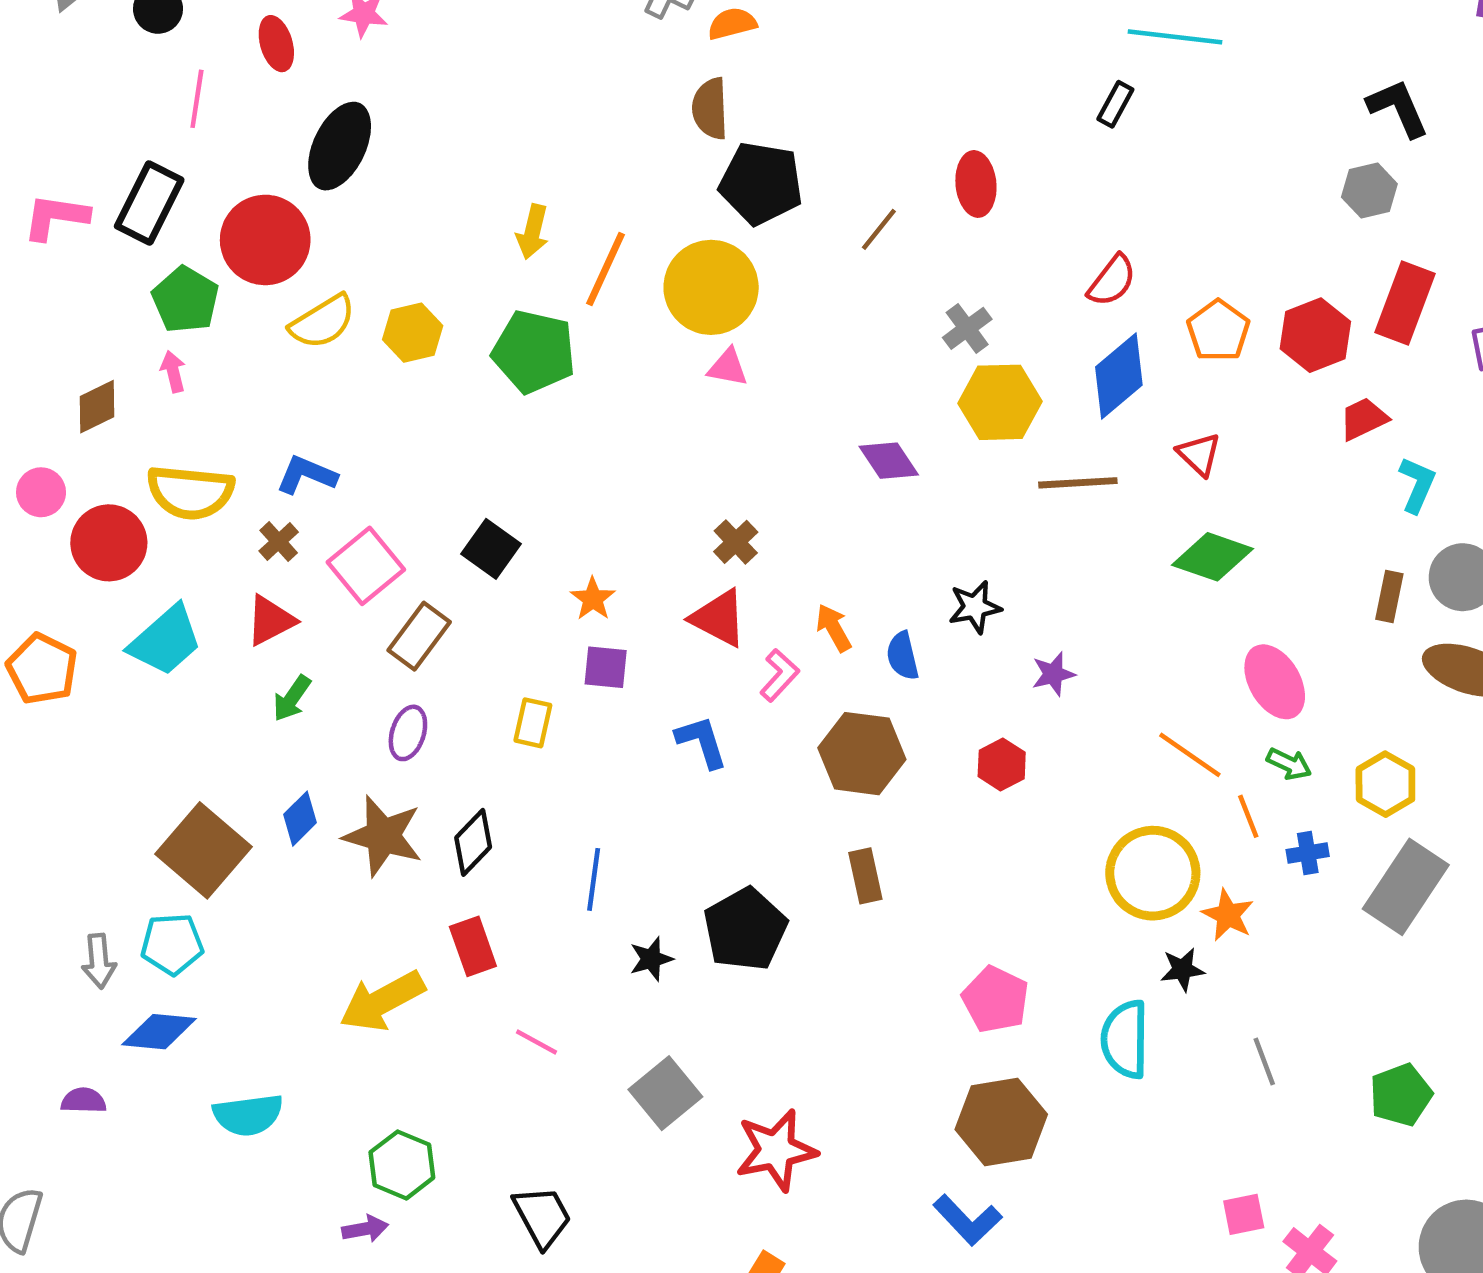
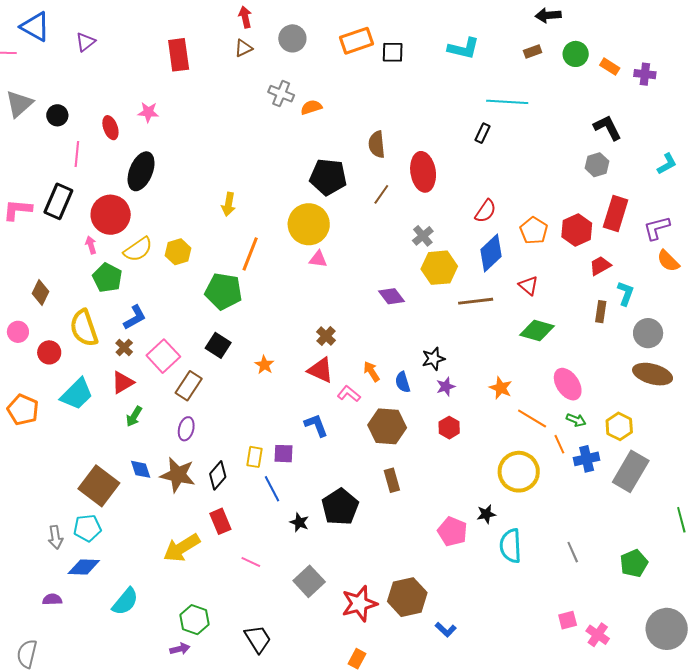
brown semicircle: (710, 109) -> (377, 144), moved
red ellipse: (976, 184) -> (423, 172), size x1.4
orange line: (606, 269) -> (250, 254), moved
green pentagon: (186, 300) -> (107, 278), moved
green pentagon: (534, 352) -> (223, 291), moved
pink arrow: (173, 372) -> (91, 245), moved
brown diamond: (97, 407) -> (40, 293), turned -35
blue L-shape: (307, 475) -> (135, 317), turned 132
yellow semicircle: (190, 492) -> (84, 328), turned 69
red circle: (109, 543) -> (49, 352), size x0.7
brown rectangle: (1389, 596) -> (601, 312), moved
purple square: (606, 667) -> (283, 454), moved
purple star: (1053, 674) -> (446, 387), moved
pink L-shape: (779, 675) -> (349, 394), turned -90
yellow rectangle: (533, 723) -> (255, 457), moved
blue diamond: (300, 819) -> (141, 469), turned -60
blue cross: (1308, 853) -> (587, 459), size x1.4
blue line: (594, 879) -> (272, 489), turned -32
orange star: (1228, 915) -> (501, 388), moved
black star: (651, 959) -> (299, 522), turned -30
black star: (1182, 970) -> (486, 514), moved
cyan semicircle: (248, 1115) -> (125, 602), turned -40
brown hexagon: (1001, 1122) -> (407, 597), moved
blue L-shape: (967, 1220) -> (446, 630), size x0.7

